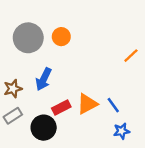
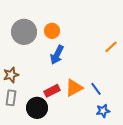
blue arrow: (44, 79) -> (57, 55), moved
gray rectangle: (13, 116) -> (11, 98), turned -49

